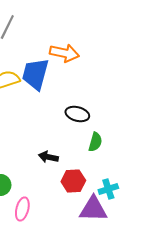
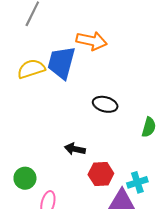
green semicircle: (95, 142) -> (149, 127), moved

